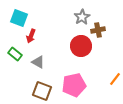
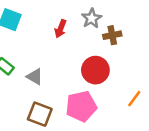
red arrow: (31, 36) -> (60, 29), moved
red circle: (81, 46) -> (95, 70), moved

